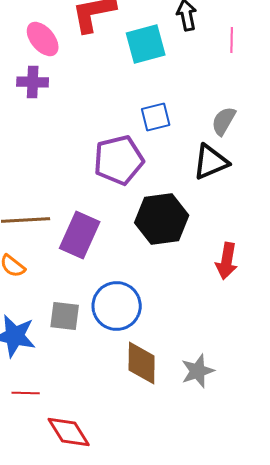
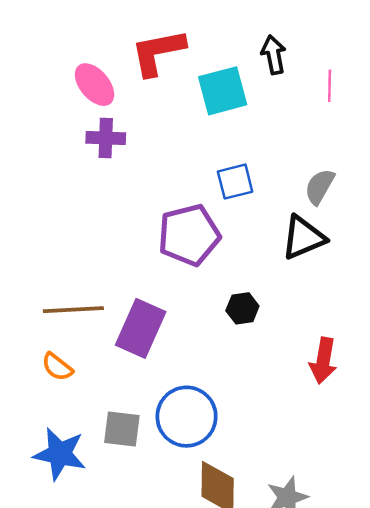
purple cross: (33, 82) -> (106, 138), moved
black hexagon: (162, 219) -> (242, 308), size x0.5

